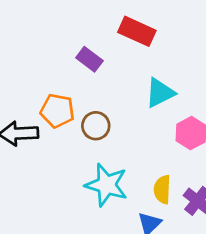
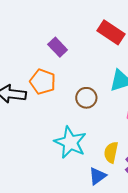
purple rectangle: (89, 59) -> (58, 47), moved
brown circle: (96, 126) -> (86, 98), moved

